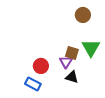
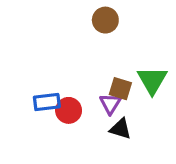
brown circle: (83, 15) -> (105, 20), moved
blue rectangle: (33, 84) -> (47, 102), moved, turned -35

